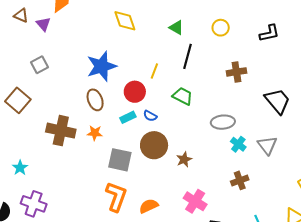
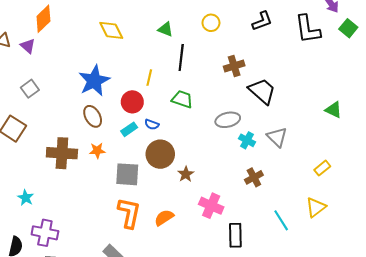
black trapezoid: (277, 101) -> (262, 91), moved
brown star: (184, 159) -> (186, 174), moved

